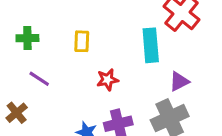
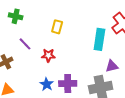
green cross: (27, 38) -> (16, 16), moved
red star: (107, 80) -> (48, 55), moved

